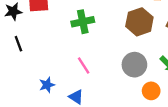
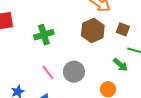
gray circle: (134, 65) -> (74, 72), moved

